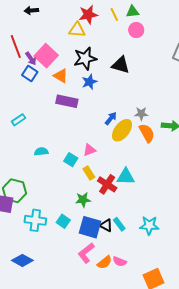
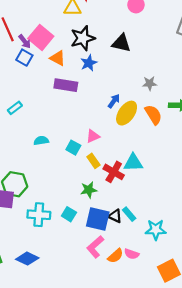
gray star: (141, 114) -> (150, 83), moved
cyan star: (149, 225) -> (156, 230), moved

